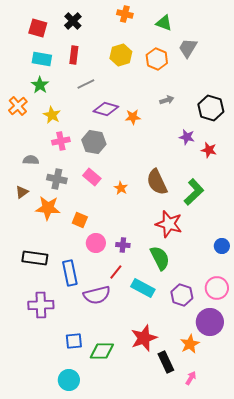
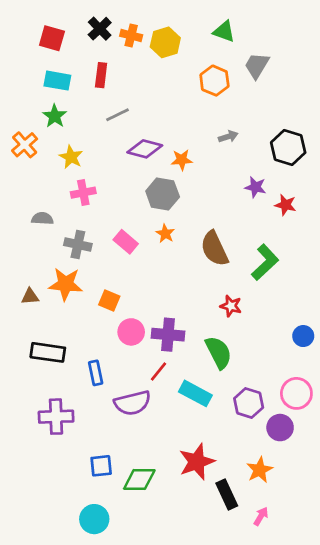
orange cross: (125, 14) -> (131, 35), moved
yellow hexagon: (121, 55) -> (165, 42), moved
gray hexagon: (94, 142) -> (163, 194), moved
orange star: (121, 188) -> (165, 234), moved
brown triangle: (22, 192) -> (30, 296), moved, turned 32
red star: (169, 224) -> (231, 306), size x0.6
purple cross: (123, 245) -> (168, 335), size x1.6
blue rectangle: (70, 273) -> (96, 373), size x0.7
purple circle: (210, 322) -> (280, 428), moved, size x0.7

